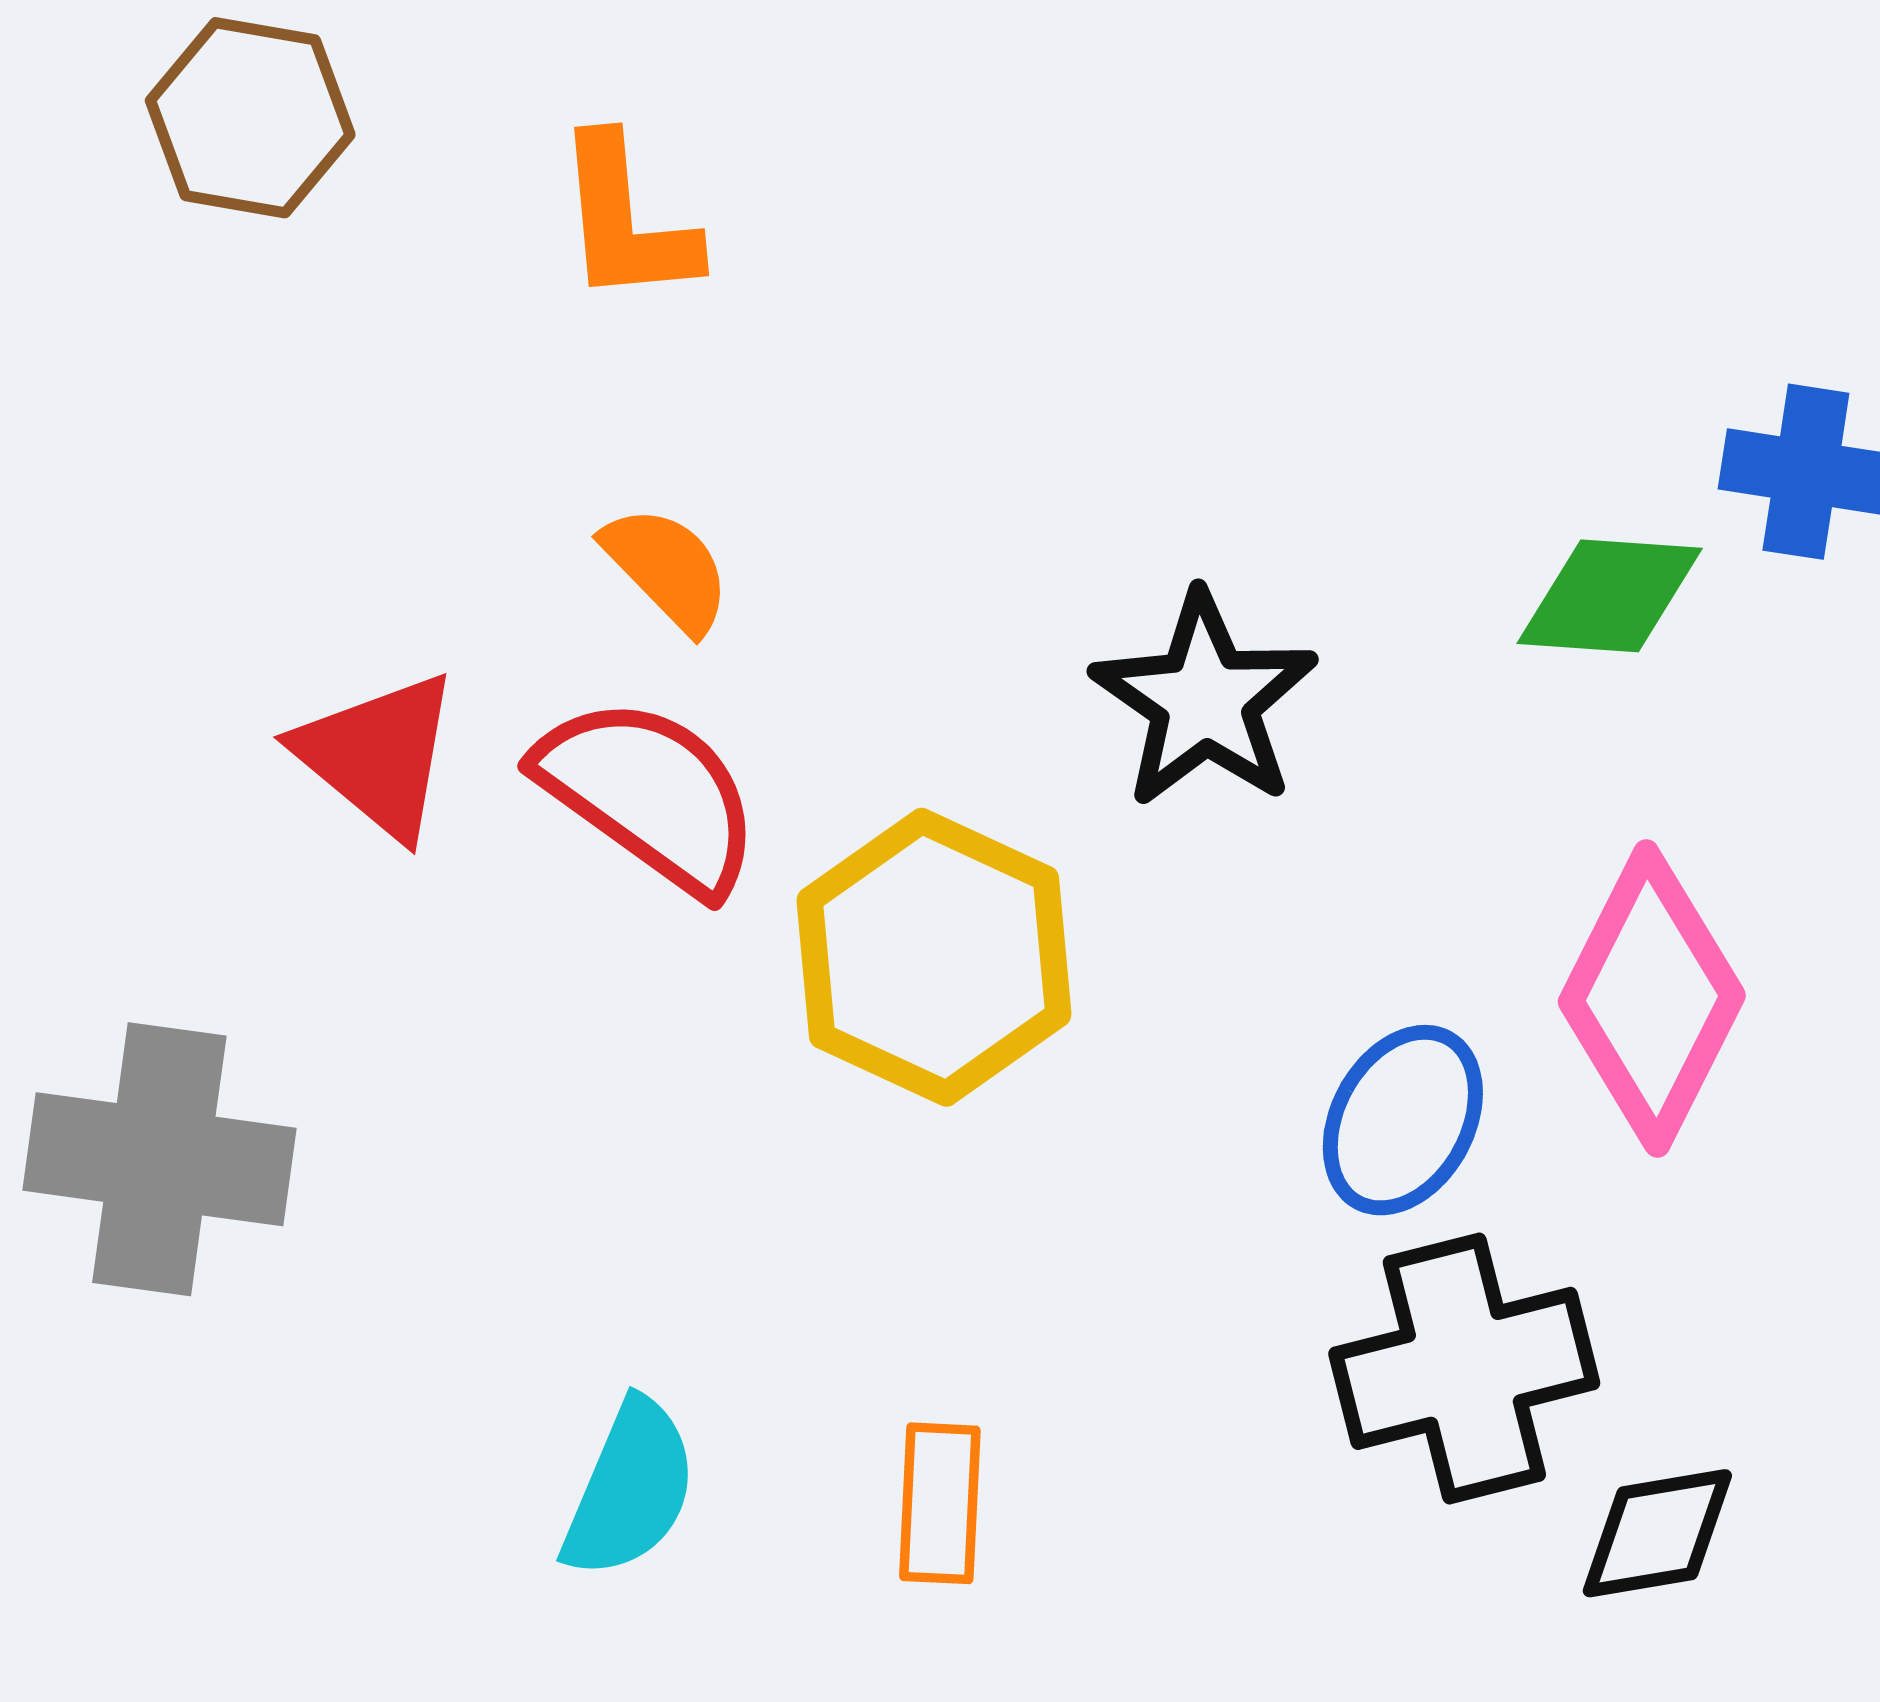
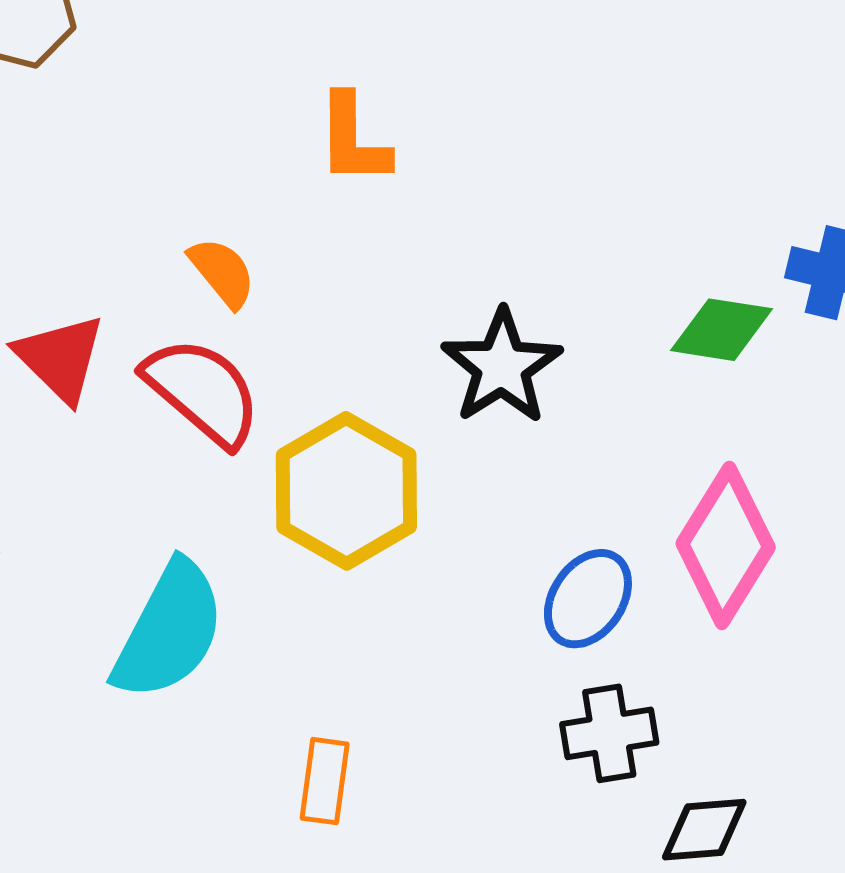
orange L-shape: (626, 221) -> (353, 140), moved
black cross: (1464, 1368) -> (609, 733), size x0.7
cyan semicircle: (630, 1489) -> (169, 631), moved, size x1.5

